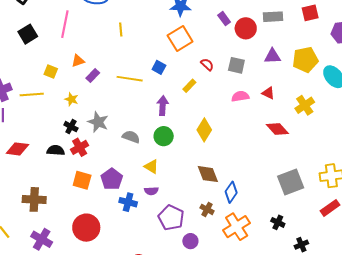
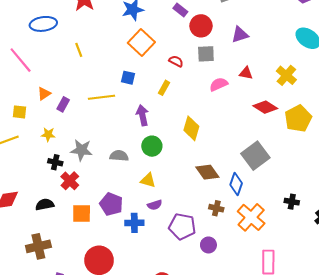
pink line: (65, 24) -> (21, 60), turned -36
red circle: (246, 28) -> (201, 26), moved
yellow pentagon: (305, 60) -> (298, 119), moved
black semicircle: (56, 150) -> (45, 205), moved
gray square: (291, 182) -> (255, 156), moved

